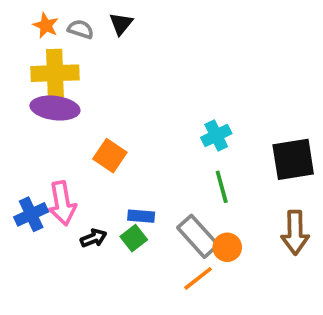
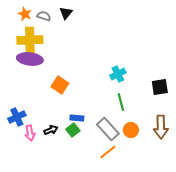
black square: (293, 159) -> (160, 87), size x0.7
pink arrow: (62, 203) -> (30, 133), moved, size x0.7
orange circle: (227, 247) -> (131, 130), moved

